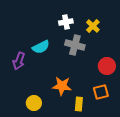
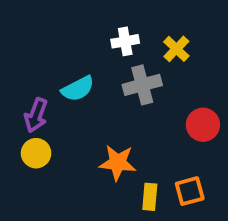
gray cross: (75, 45) -> (142, 85), turned -30
orange square: (101, 92) -> (190, 191), moved
yellow circle: (34, 103) -> (36, 153), moved

